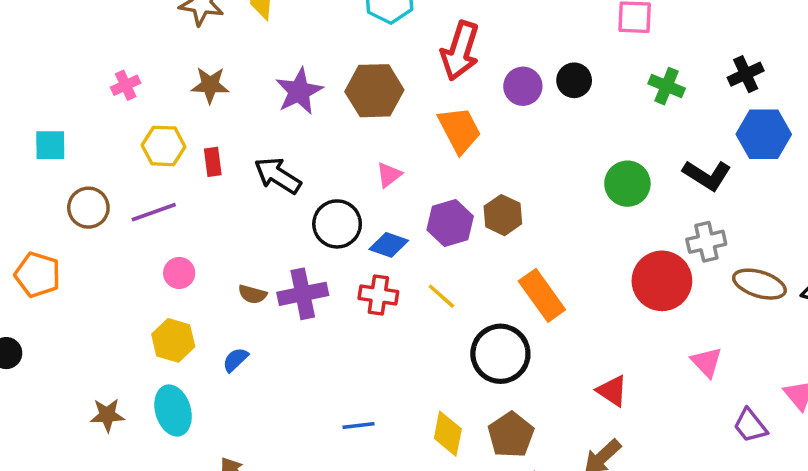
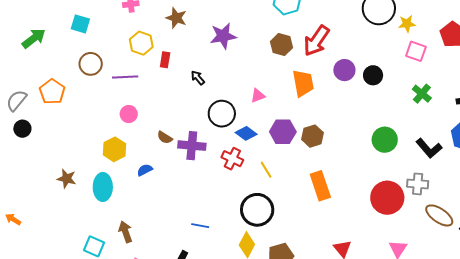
brown hexagon: (374, 91) -> (282, 45), moved, size x0.7
black arrow: (278, 175) -> (198, 78), size x0.6
black circle: (500, 354) -> (257, 210), moved

